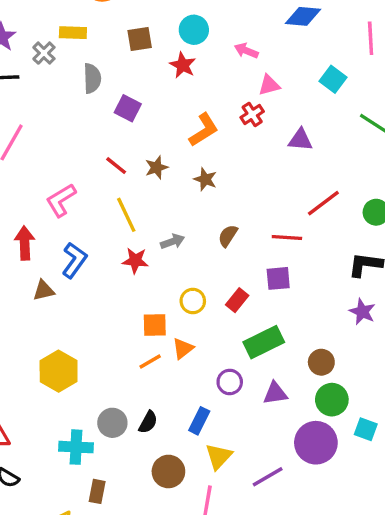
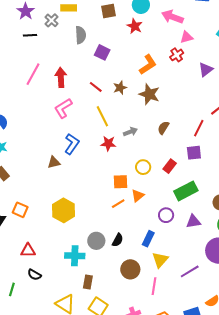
pink arrow: (246, 51) -> (172, 17), size x1.5
purple triangle: (300, 140) -> (206, 70), turned -42
brown star: (205, 179) -> (149, 94), size x1.5
red line: (287, 238) -> (199, 128), turned -66
red arrow: (25, 243) -> (61, 77), moved

